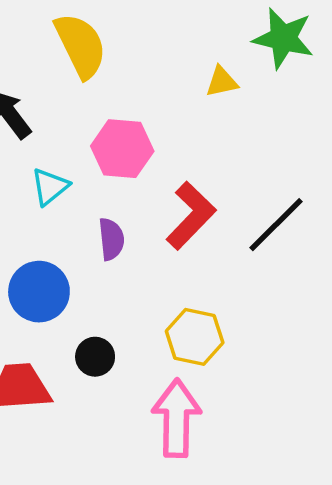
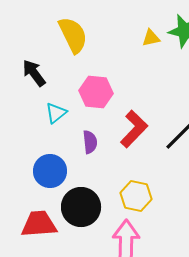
yellow triangle: (222, 82) -> (151, 38), moved
black circle: (95, 357) -> (81, 207), size x1.8

